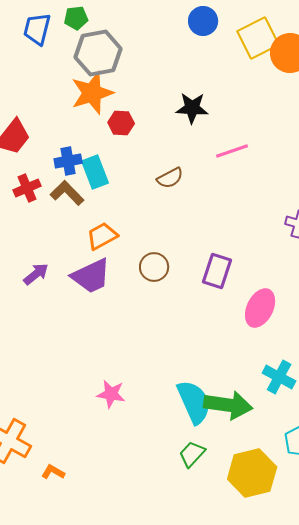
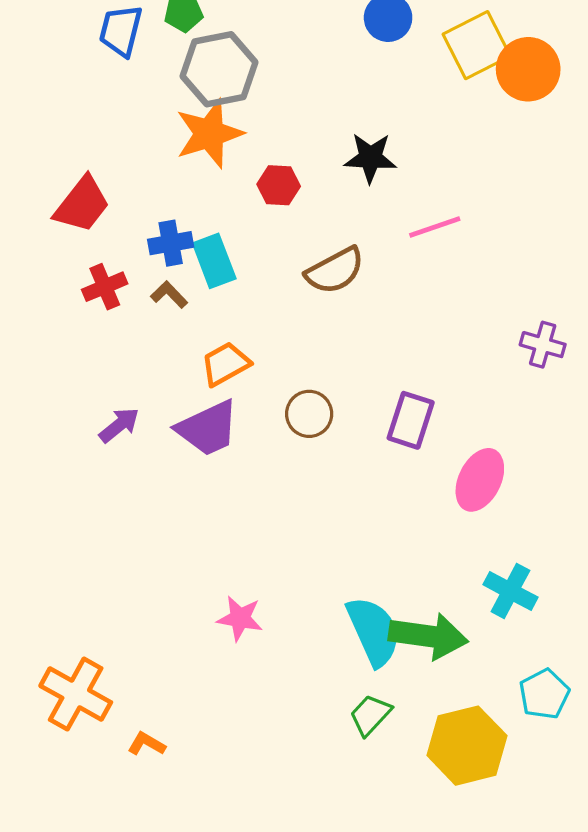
red hexagon: (121, 123) -> (279, 185), moved
brown semicircle: (170, 178) -> (335, 271), size x1.4
brown L-shape: (67, 193) -> (169, 295), size x0.7

